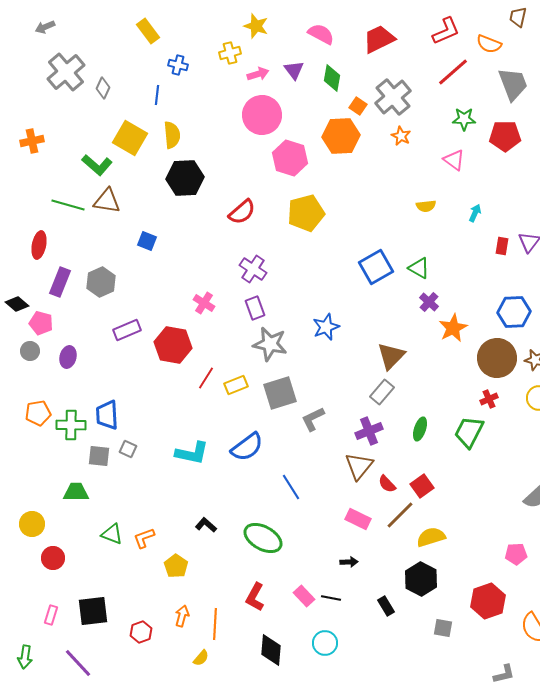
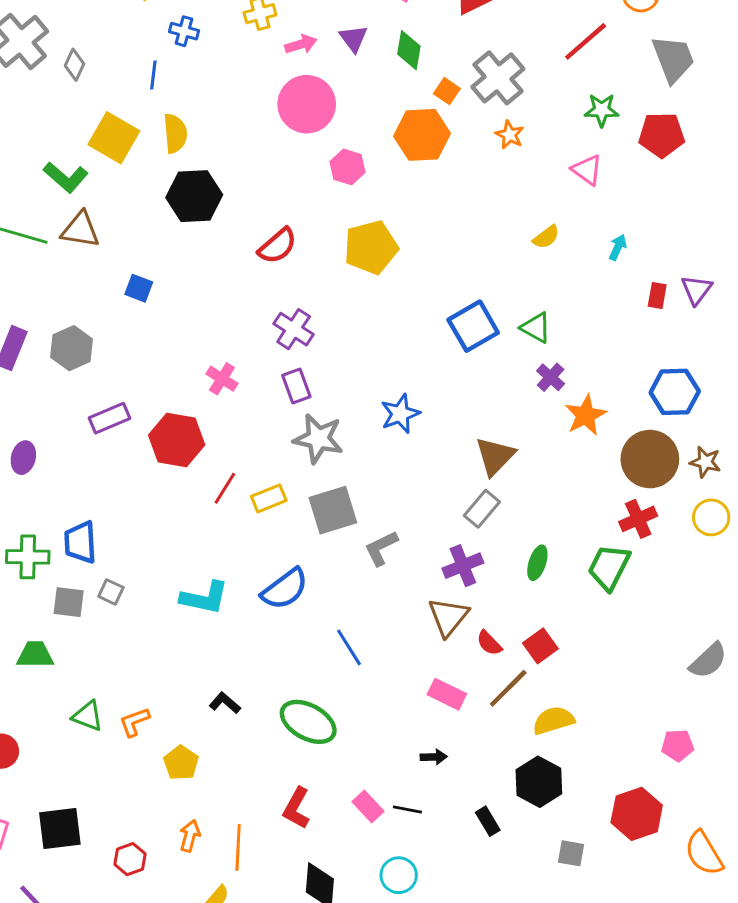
pink hexagon: (290, 158) -> (348, 167), size x0.7
yellow semicircle: (426, 206) -> (546, 237), turned -30
red cross: (489, 399) -> (638, 519), size x1.4

